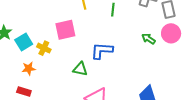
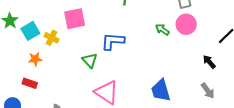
green triangle: (80, 69) -> (90, 60), turned 35

